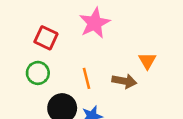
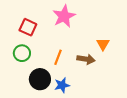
orange line: (86, 78) -> (58, 57), turned 35

